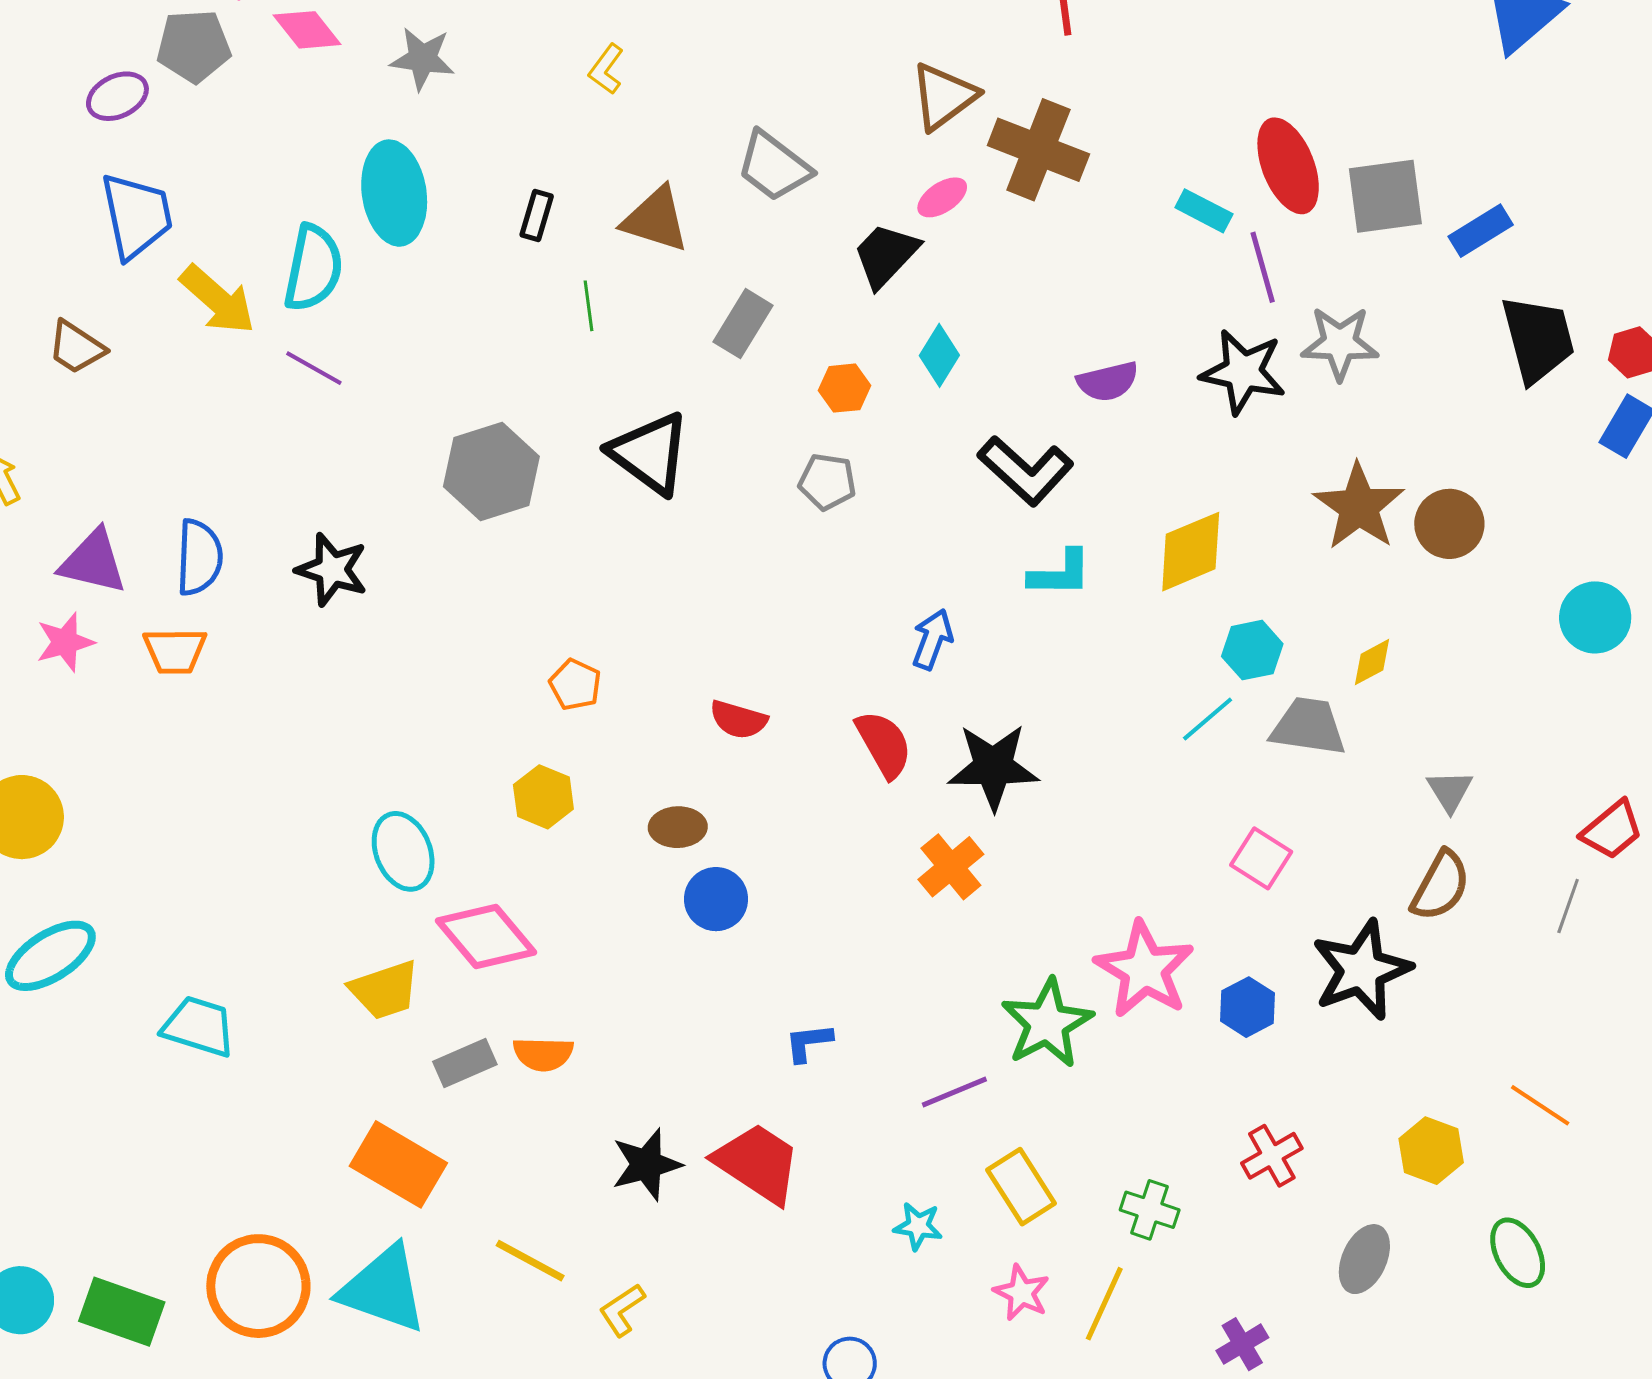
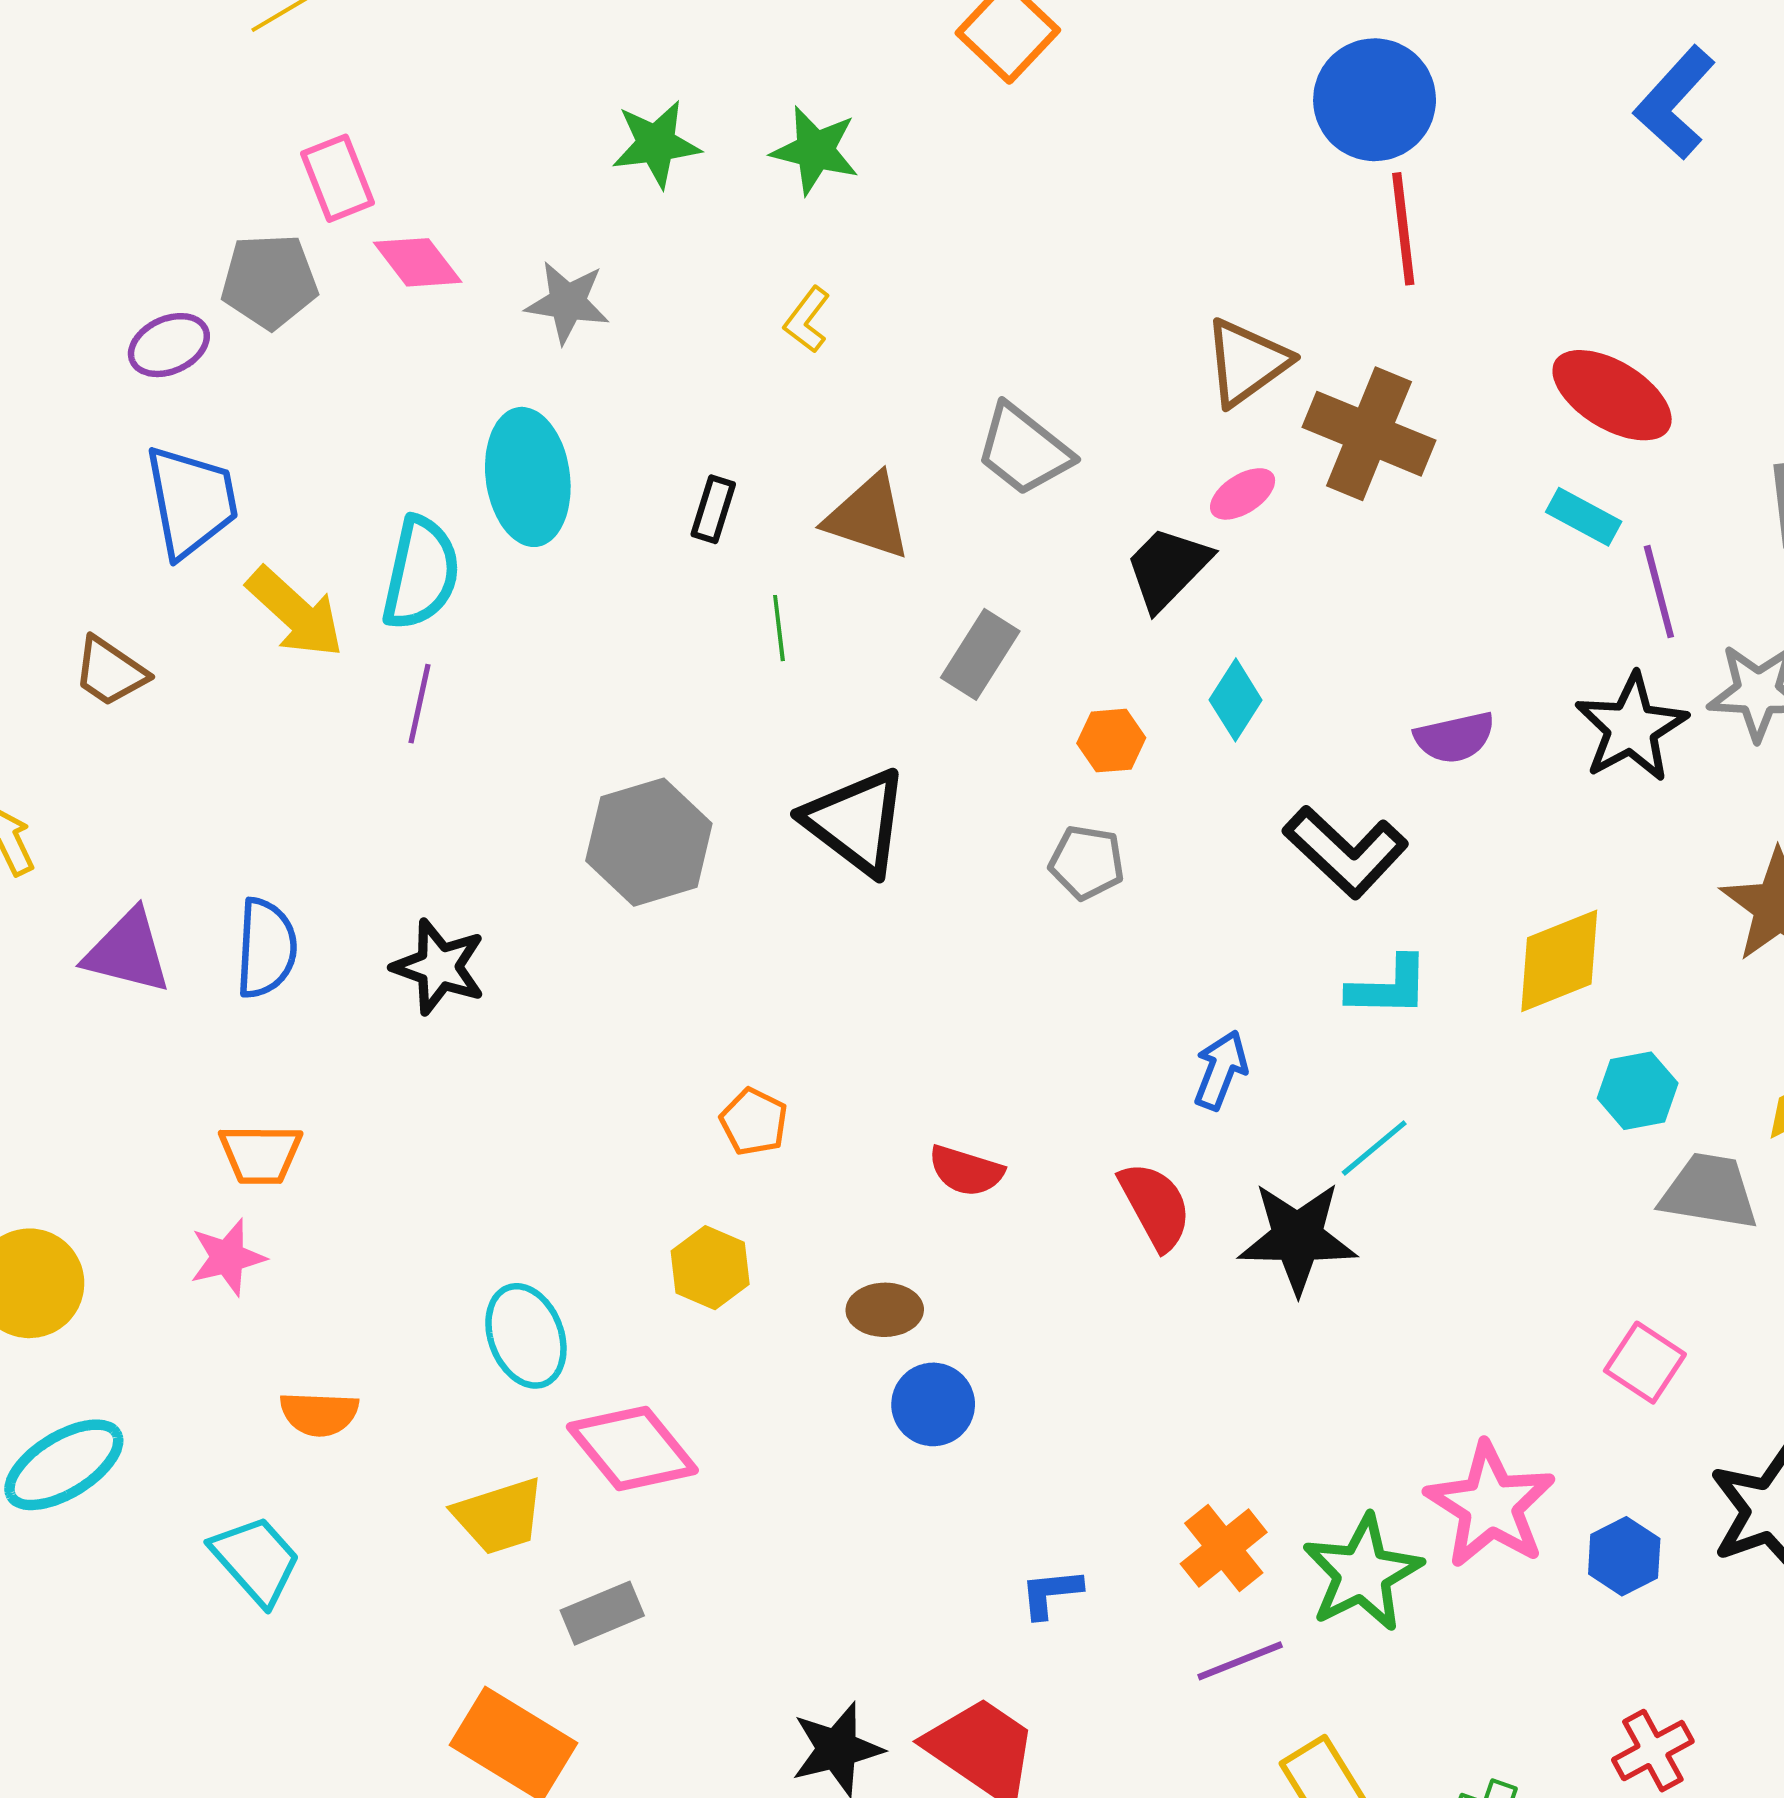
red ellipse: (1288, 166) -> (1612, 395), moved, turned -38
purple line: (314, 368) -> (420, 704), turned 72
black star: (1243, 372) -> (1631, 728), turned 30
pink star: (65, 642) -> (228, 1257), moved
orange trapezoid: (175, 651) -> (260, 1154), moved
cyan line: (1208, 719) -> (1374, 1148), moved
orange cross: (951, 867) -> (1224, 1548), moved
cyan trapezoid: (199, 1026) -> (256, 1560), turned 30
orange semicircle: (543, 1054) -> (319, 1414), moved

